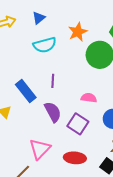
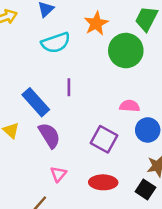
pink semicircle: (89, 98) -> (130, 106), moved
purple semicircle: (53, 112) -> (49, 135), moved
pink triangle: (40, 149) -> (58, 174), size x0.6

